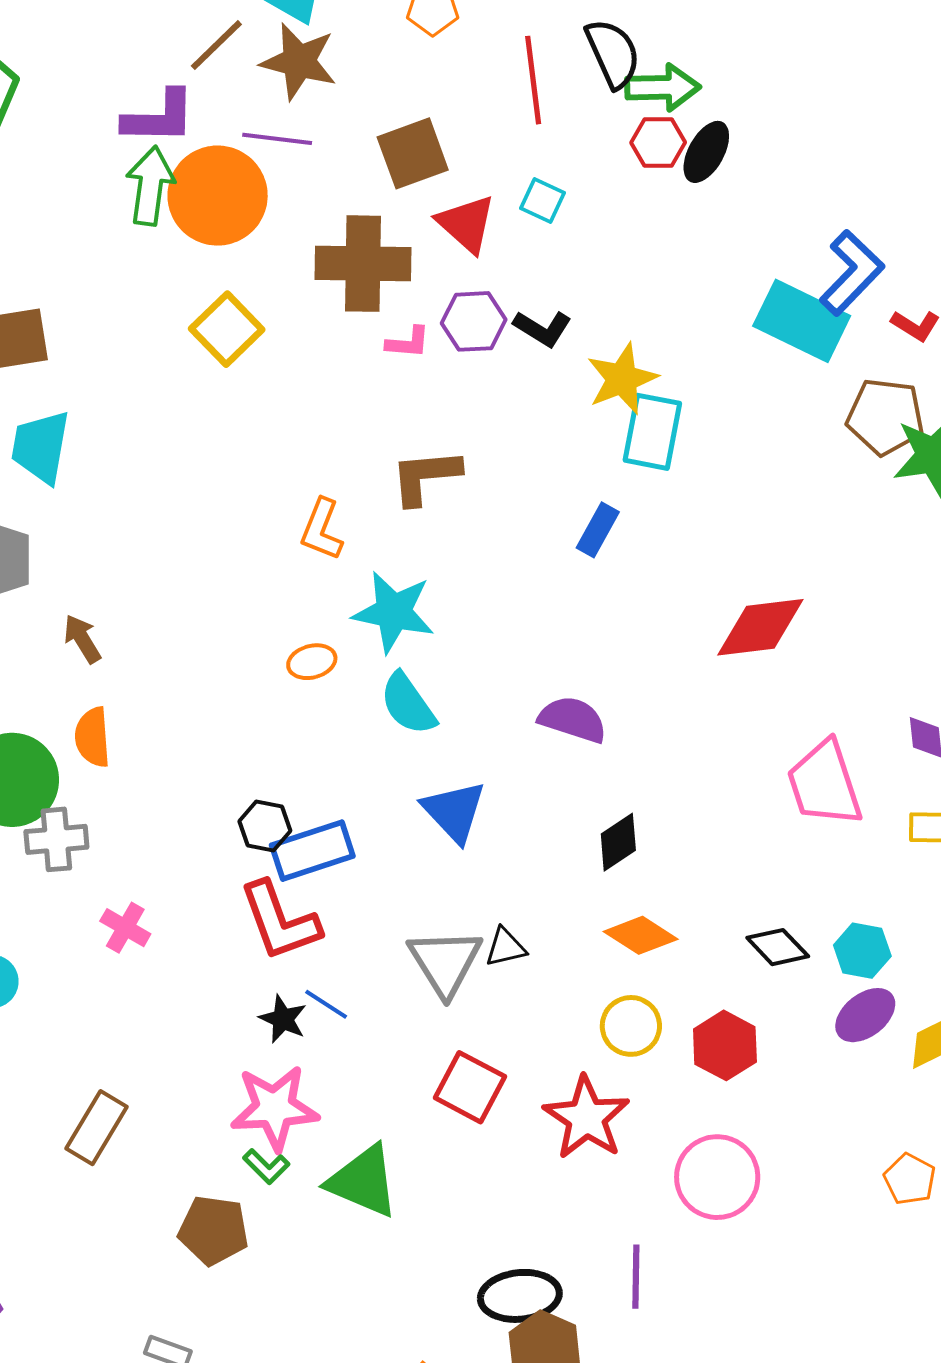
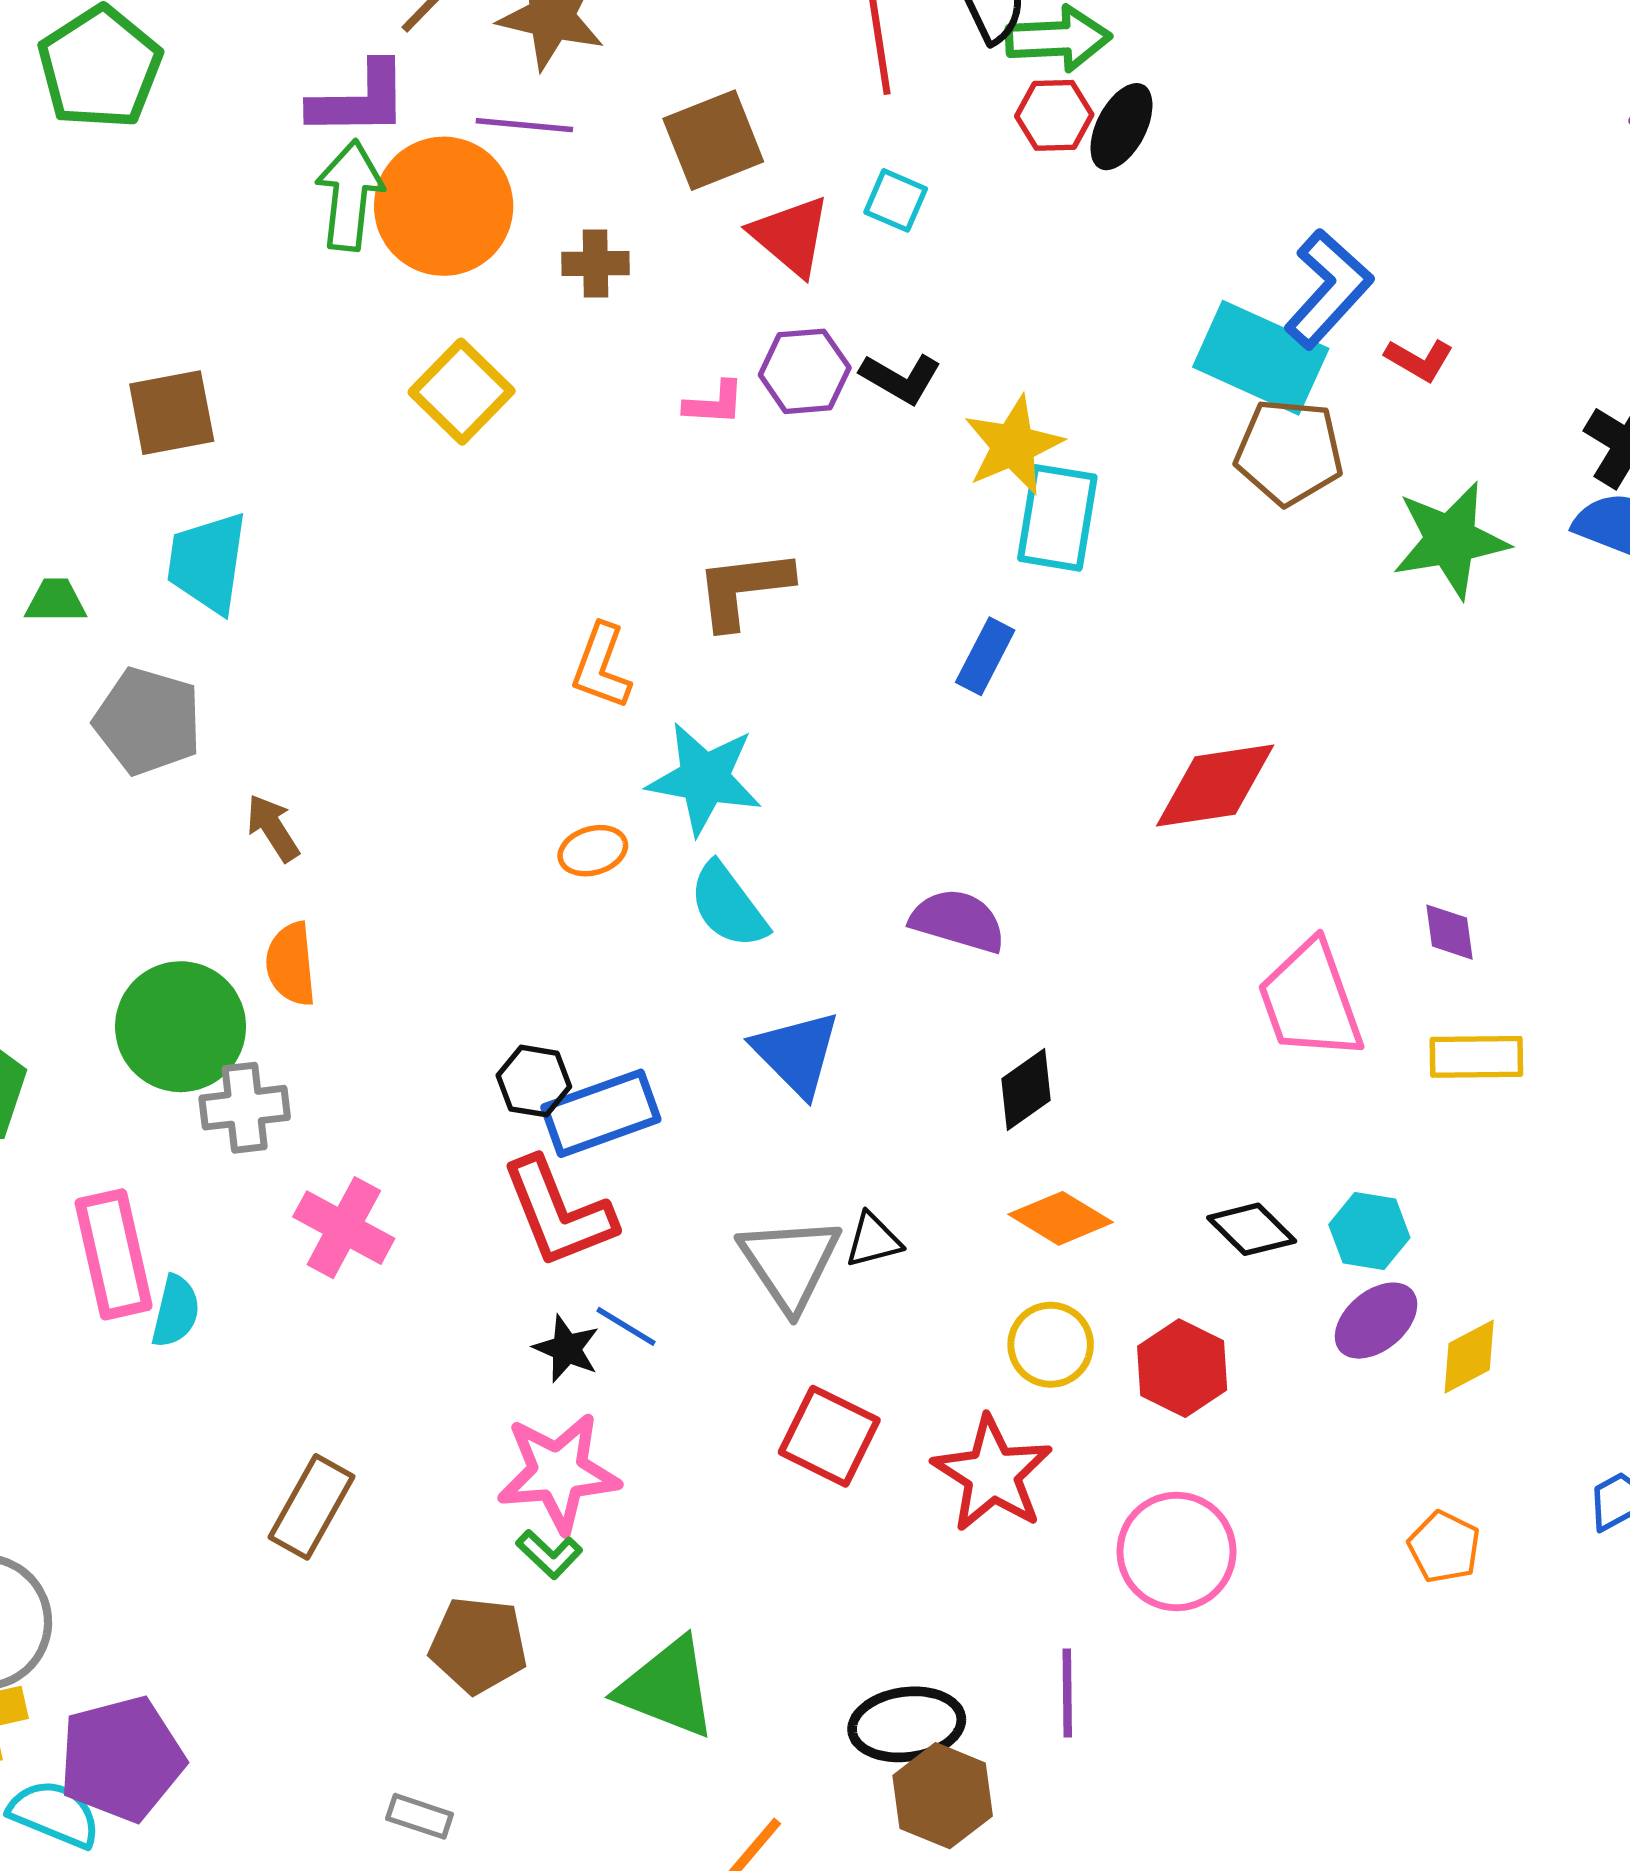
brown cross: (363, 264) -> (595, 264), moved, size x0.5
brown pentagon: (885, 417) -> (1289, 452), moved
pink cross: (125, 928) -> (344, 1228), size x1.4
green triangle: (363, 1181) -> (667, 1688), moved

